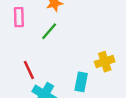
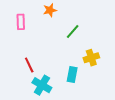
green line: (49, 31) -> (73, 31), moved

